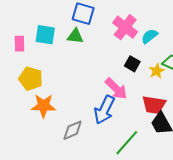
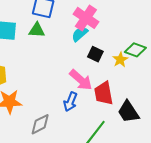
cyan semicircle: (150, 36) -> (80, 34), moved
red trapezoid: (154, 105) -> (104, 93), moved, turned 75
blue arrow: (104, 110) -> (70, 102), size x0.7

